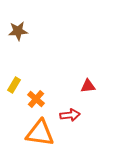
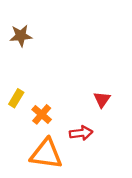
red triangle: (88, 86) -> (102, 99), turned -49

